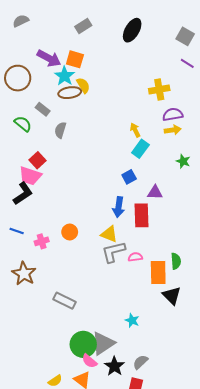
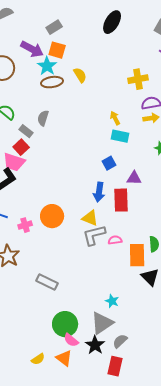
gray rectangle: (83, 26) -> (54, 27), moved
yellow semicircle: (83, 85) -> (80, 75), moved
gray rectangle: (43, 109) -> (26, 131), moved
cyan rectangle: (140, 149) -> (120, 136), turned 66
orange circle: (70, 232) -> (52, 216), size x1.5
gray triangle: (103, 343) -> (102, 323), moved

